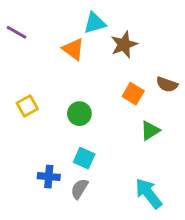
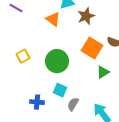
orange square: (133, 94) -> (92, 48), size x1.5
green circle: (79, 114) -> (57, 61), size x1.5
gray semicircle: (79, 189) -> (73, 104), moved

